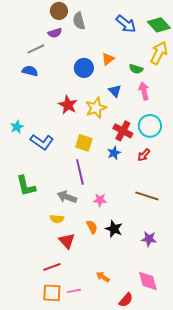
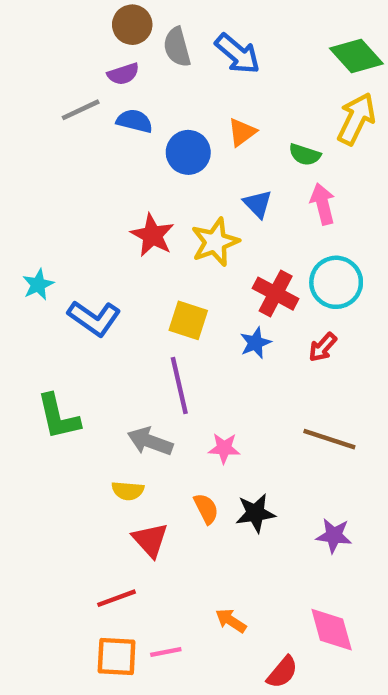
blue arrow: (126, 24) -> (238, 54), moved
blue semicircle: (30, 71) -> (134, 121), moved
black star: (114, 229) -> (255, 513), turned -30

